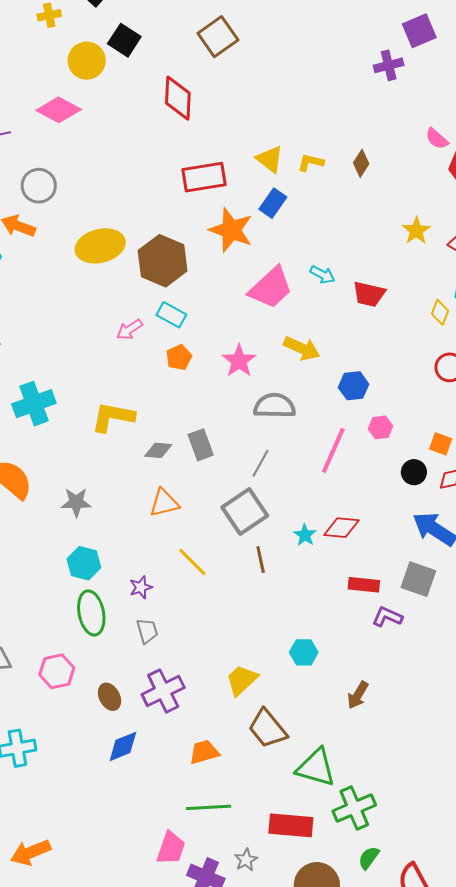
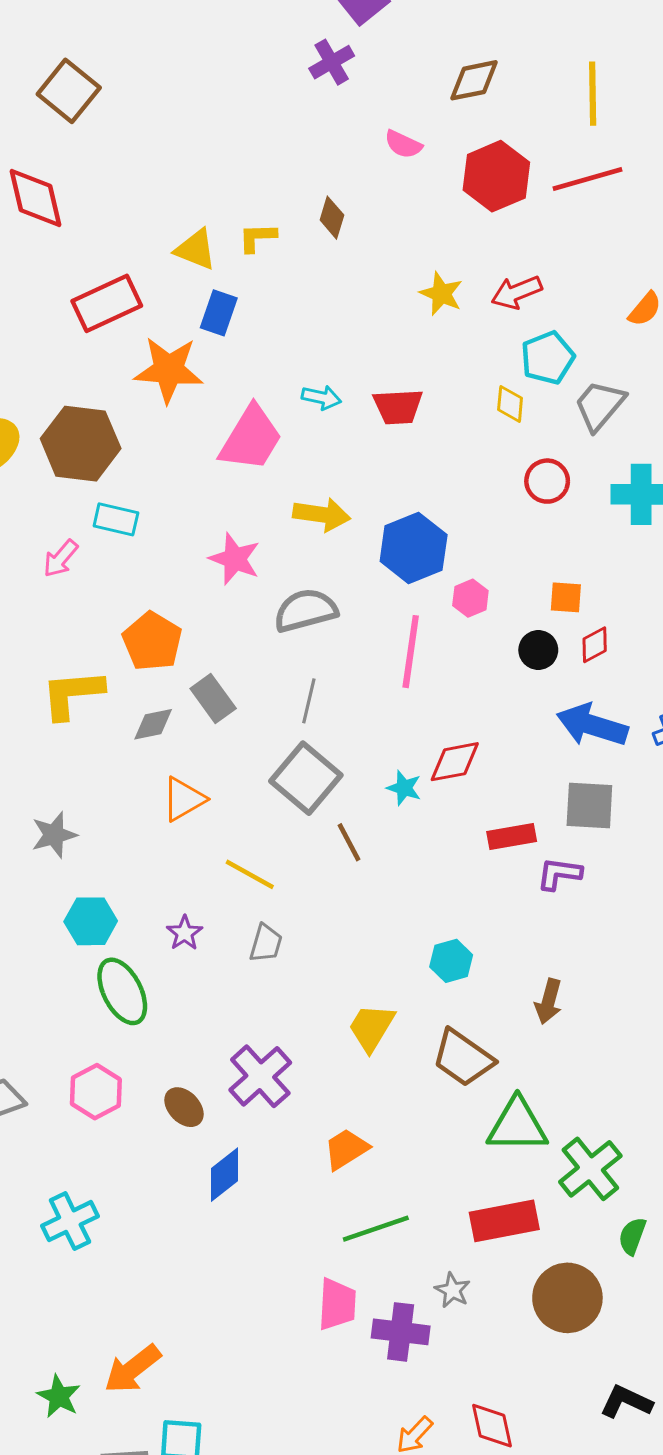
pink semicircle: (437, 139) -> (403, 144), moved
orange pentagon: (179, 357) -> (152, 641), moved, size x1.5
blue hexagon: (354, 386) -> (414, 548), size x1.5
gray trapezoid: (147, 631) -> (266, 943), moved, turned 48
brown trapezoid: (267, 729) -> (463, 1058), moved

